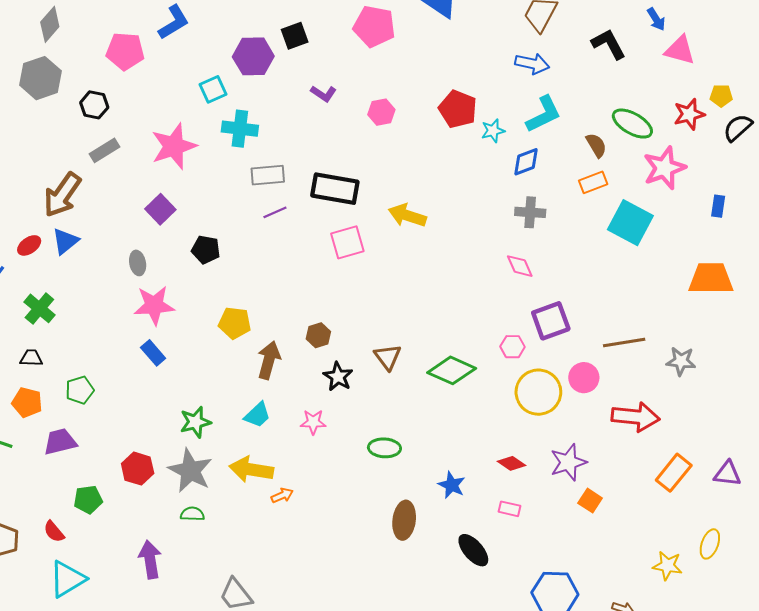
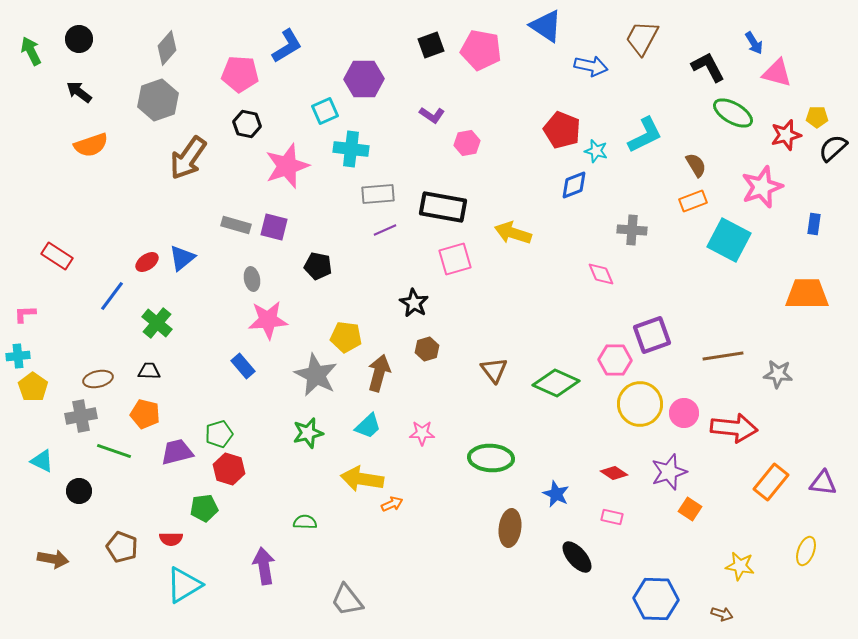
black square: (295, 36) -> (431, 45), moved
blue arrow: (532, 64) -> (591, 66), moved
black hexagon: (94, 105) -> (247, 124), moved
pink hexagon: (381, 112) -> (467, 143), moved
green ellipse: (632, 124) -> (733, 113), moved
cyan star: (493, 131) -> (596, 151), turned 30
gray rectangle: (105, 150) -> (236, 225), moved, turned 48
blue diamond: (526, 162) -> (574, 185), moved
brown arrow: (62, 195) -> (188, 158), moved
purple square: (160, 209) -> (274, 227), turned -32
pink diamond: (520, 266) -> (601, 274), moved
pink hexagon: (513, 347) -> (615, 360), size x1.4
blue rectangle: (153, 353) -> (243, 366), moved
black star: (338, 377) -> (414, 303), moved
pink circle: (584, 378) -> (684, 413), moved
green pentagon: (80, 390) -> (219, 434), moved
green ellipse: (384, 448) -> (491, 458), size x1.4
red hexagon: (138, 469) -> (229, 469), moved
gray star: (190, 471) -> (316, 375), moved
red semicircle: (54, 532) -> (171, 539), turned -50
yellow star: (668, 566) -> (740, 566), moved

